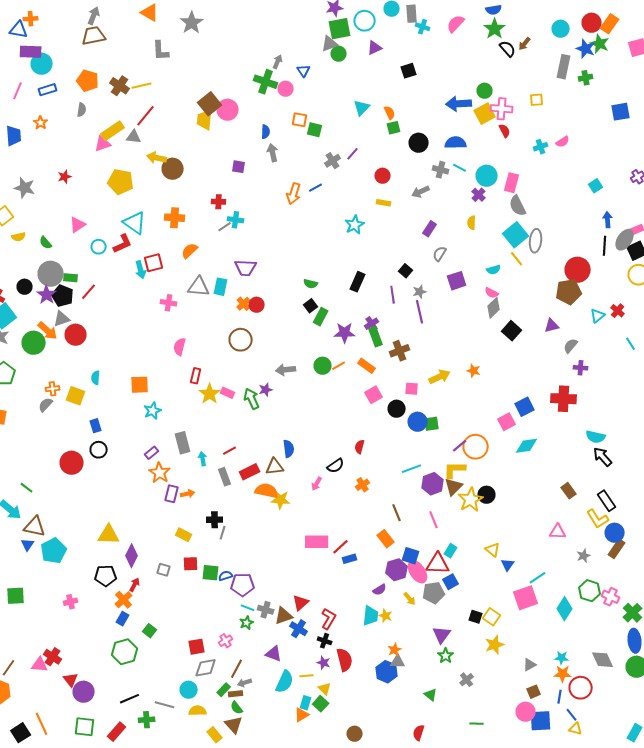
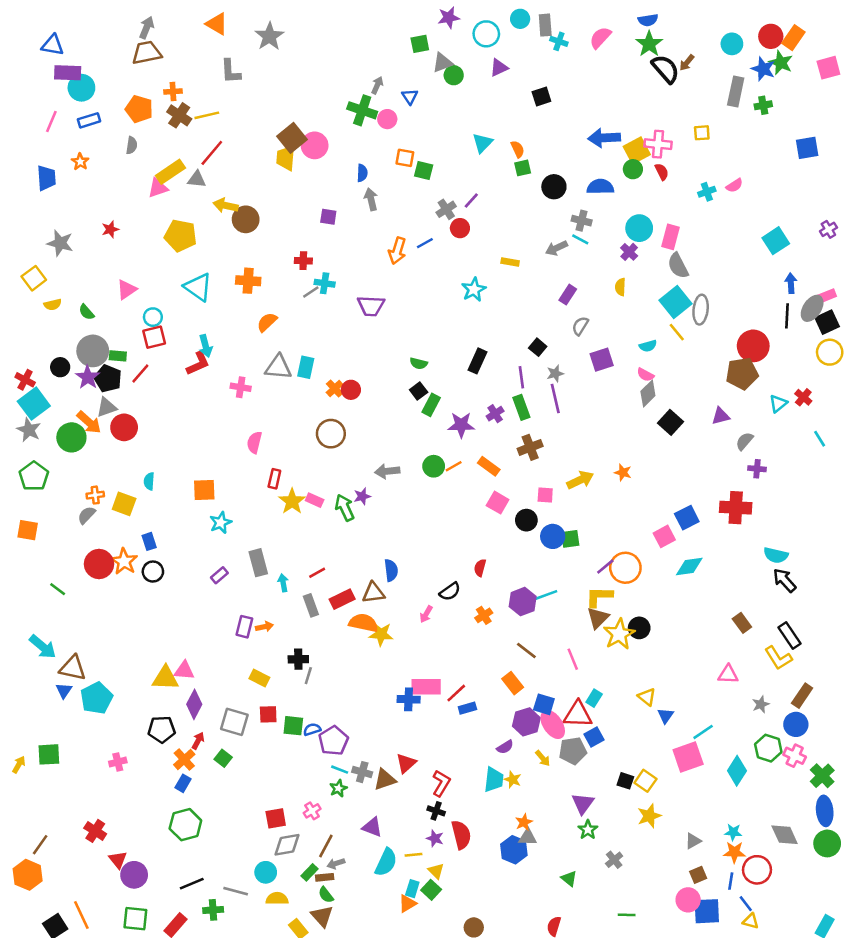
orange cross: (31, 19) -> (173, 91), moved
green square: (340, 29) -> (420, 44), moved, size x0.7
black semicircle: (508, 49) -> (665, 69), size x1.4
green circle: (485, 91) -> (633, 169), moved
cyan line: (460, 168) -> (580, 239), moved
red circle: (383, 176) -> (460, 228), moved
cyan square: (596, 186) -> (776, 241), size x1.5
red L-shape: (123, 244) -> (198, 363), moved
red square: (154, 263) -> (154, 337), moved
purple trapezoid: (246, 268) -> (371, 306), moved
green rectangle: (376, 337) -> (521, 407), moved
pink square: (374, 395) -> (498, 503), turned -30
red circle: (72, 463) -> (99, 564), moved
orange star: (160, 473) -> (124, 561), moved
purple hexagon: (433, 484) -> (523, 602), moved
green line: (27, 488) -> (58, 589), moved
brown line: (397, 513) -> (526, 650), turned -30
blue circle: (615, 533) -> (796, 724), moved
gray square: (164, 570) -> (234, 722), size x1.6
purple pentagon: (243, 585) -> (333, 741), turned -30
blue cross: (299, 629) -> (409, 699), moved, turned -30
green square: (150, 631) -> (223, 758), moved
pink triangle: (40, 665) -> (184, 671), moved

